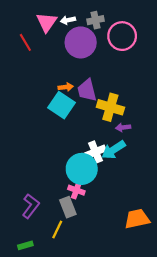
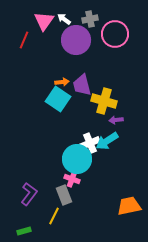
white arrow: (68, 20) -> (64, 19), turned 48
red line: (25, 42) -> (24, 40), turned 54

